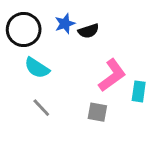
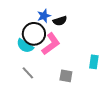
black circle: (24, 30) -> (34, 34), moved
pink L-shape: (112, 75) -> (51, 44), moved

